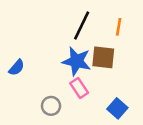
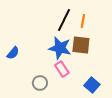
orange line: (119, 27) -> (83, 21), moved

